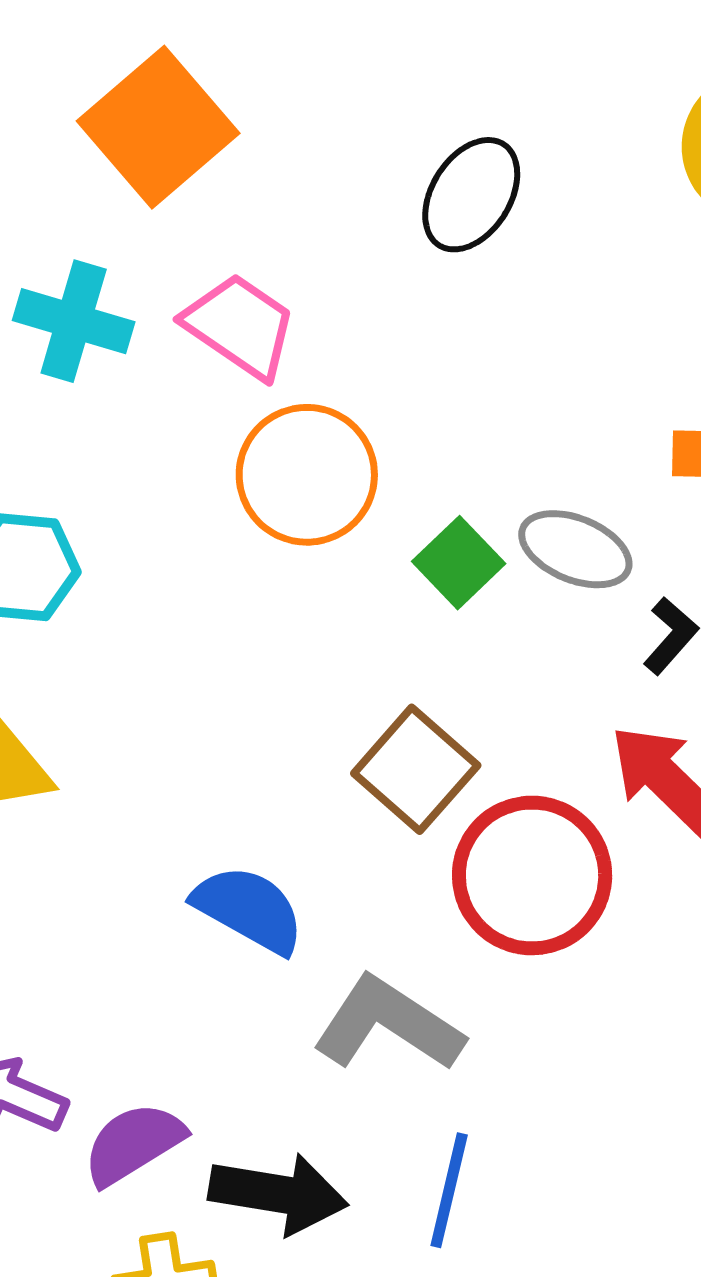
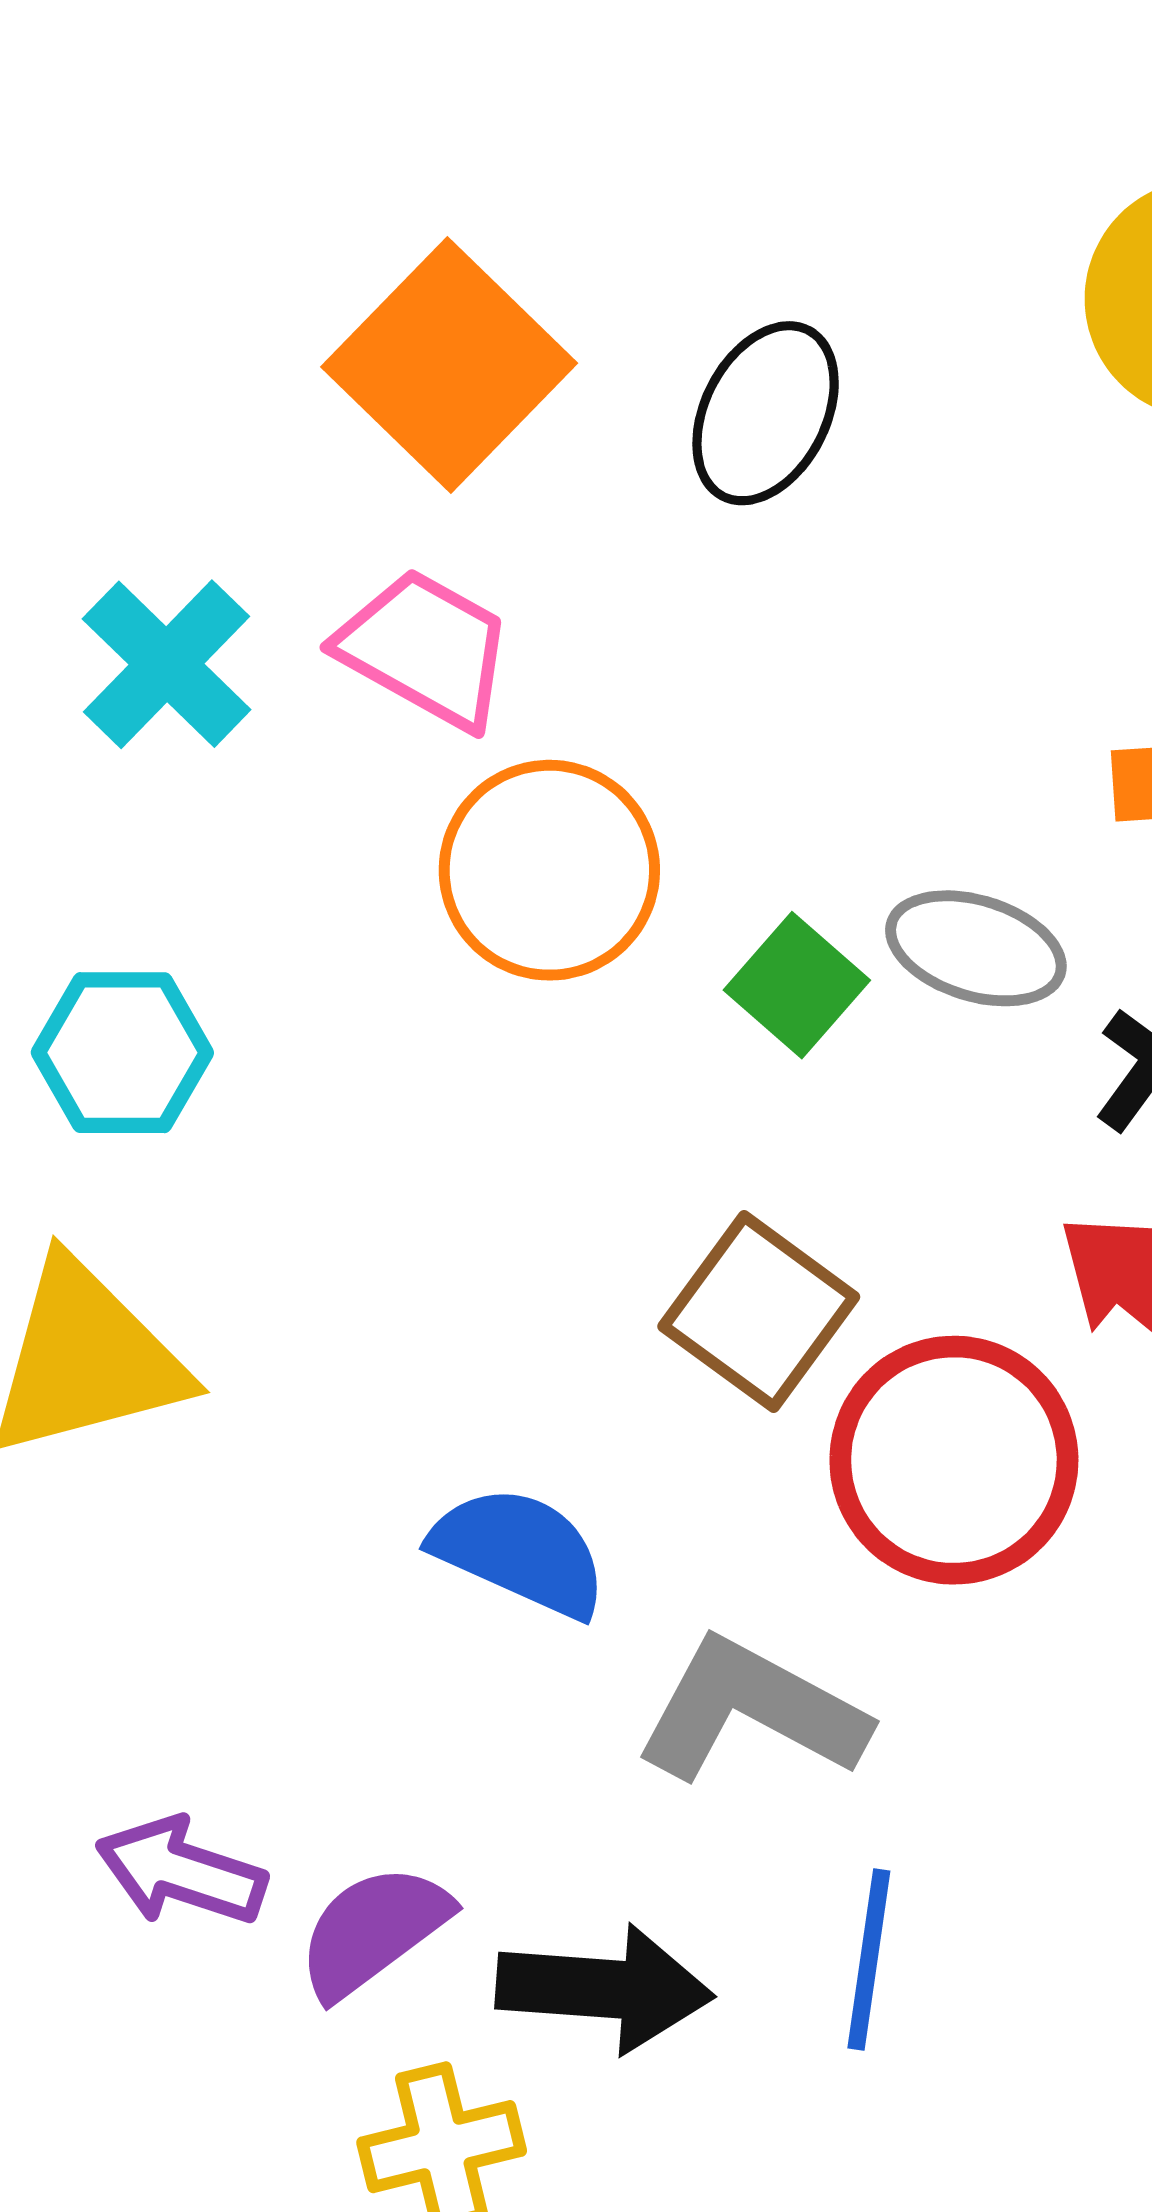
orange square: (158, 127) -> (449, 365), moved
cyan cross: (74, 321) -> (167, 664), turned 33

